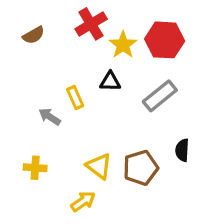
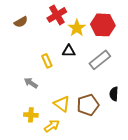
gray arrow: (50, 117) -> (31, 83), moved
yellow cross: (35, 168) -> (31, 115), moved

